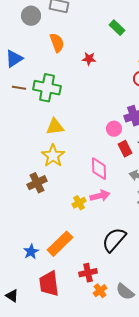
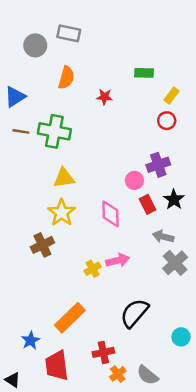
green rectangle: (117, 28) -> (144, 73), moved, turned -42
orange semicircle: (57, 43) -> (66, 78), turned 36
pink diamond: (99, 169) -> (111, 214), moved
blue star: (31, 252) -> (30, 340), moved

